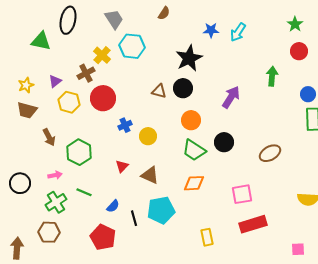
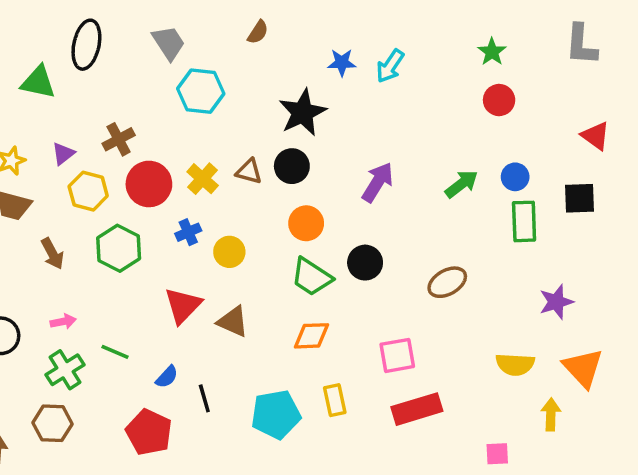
yellow cross: (102, 55) -> (203, 179), moved
green arrow: (272, 76) -> (462, 184), moved, turned 48
green hexagon: (79, 152) -> (119, 248), moved
red triangle: (122, 166) -> (183, 305), size x1.6
cyan pentagon: (161, 210) -> (276, 414), moved
yellow rectangle: (207, 237) -> (335, 400), moved

